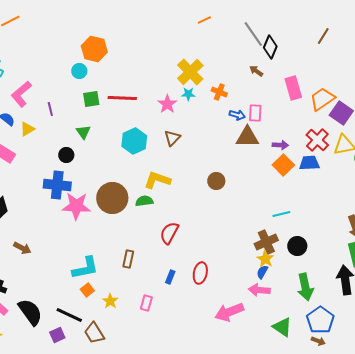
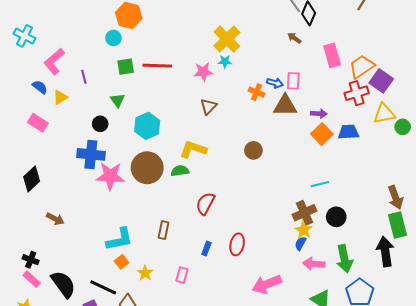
orange cross: (219, 92) -> (256, 92), moved
pink star: (167, 104) -> (203, 72), turned 30
red cross: (317, 140) -> (357, 93), moved, turned 30
cyan hexagon: (134, 141) -> (147, 126), moved
pink arrow: (259, 290) -> (314, 264), moved

